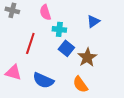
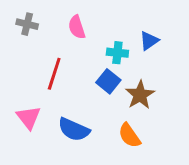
cyan cross: (59, 29) -> (117, 53), moved
pink triangle: (13, 72) -> (29, 117), turned 36

